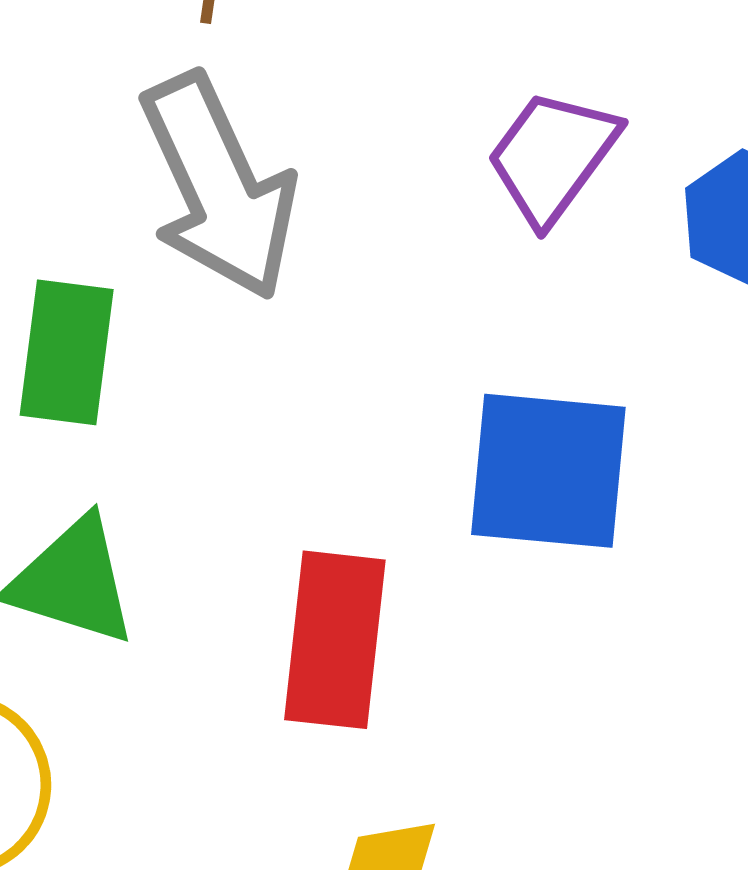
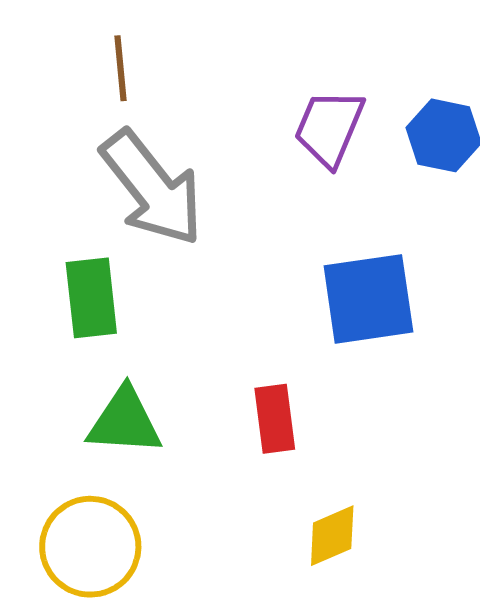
red rectangle: (335, 640) -> (275, 419), size x0.7

